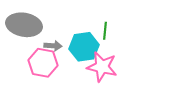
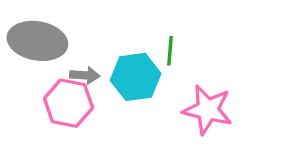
pink star: (102, 67) -> (208, 110), moved

